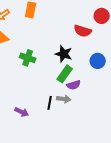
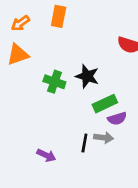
black star: (64, 54) -> (87, 76), moved
green rectangle: (65, 74) -> (105, 104), turned 30

